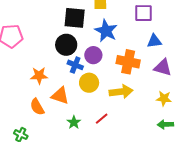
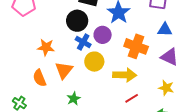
orange triangle: (60, 96) -> (64, 70), turned 42
red line: (102, 119) -> (132, 98), moved

